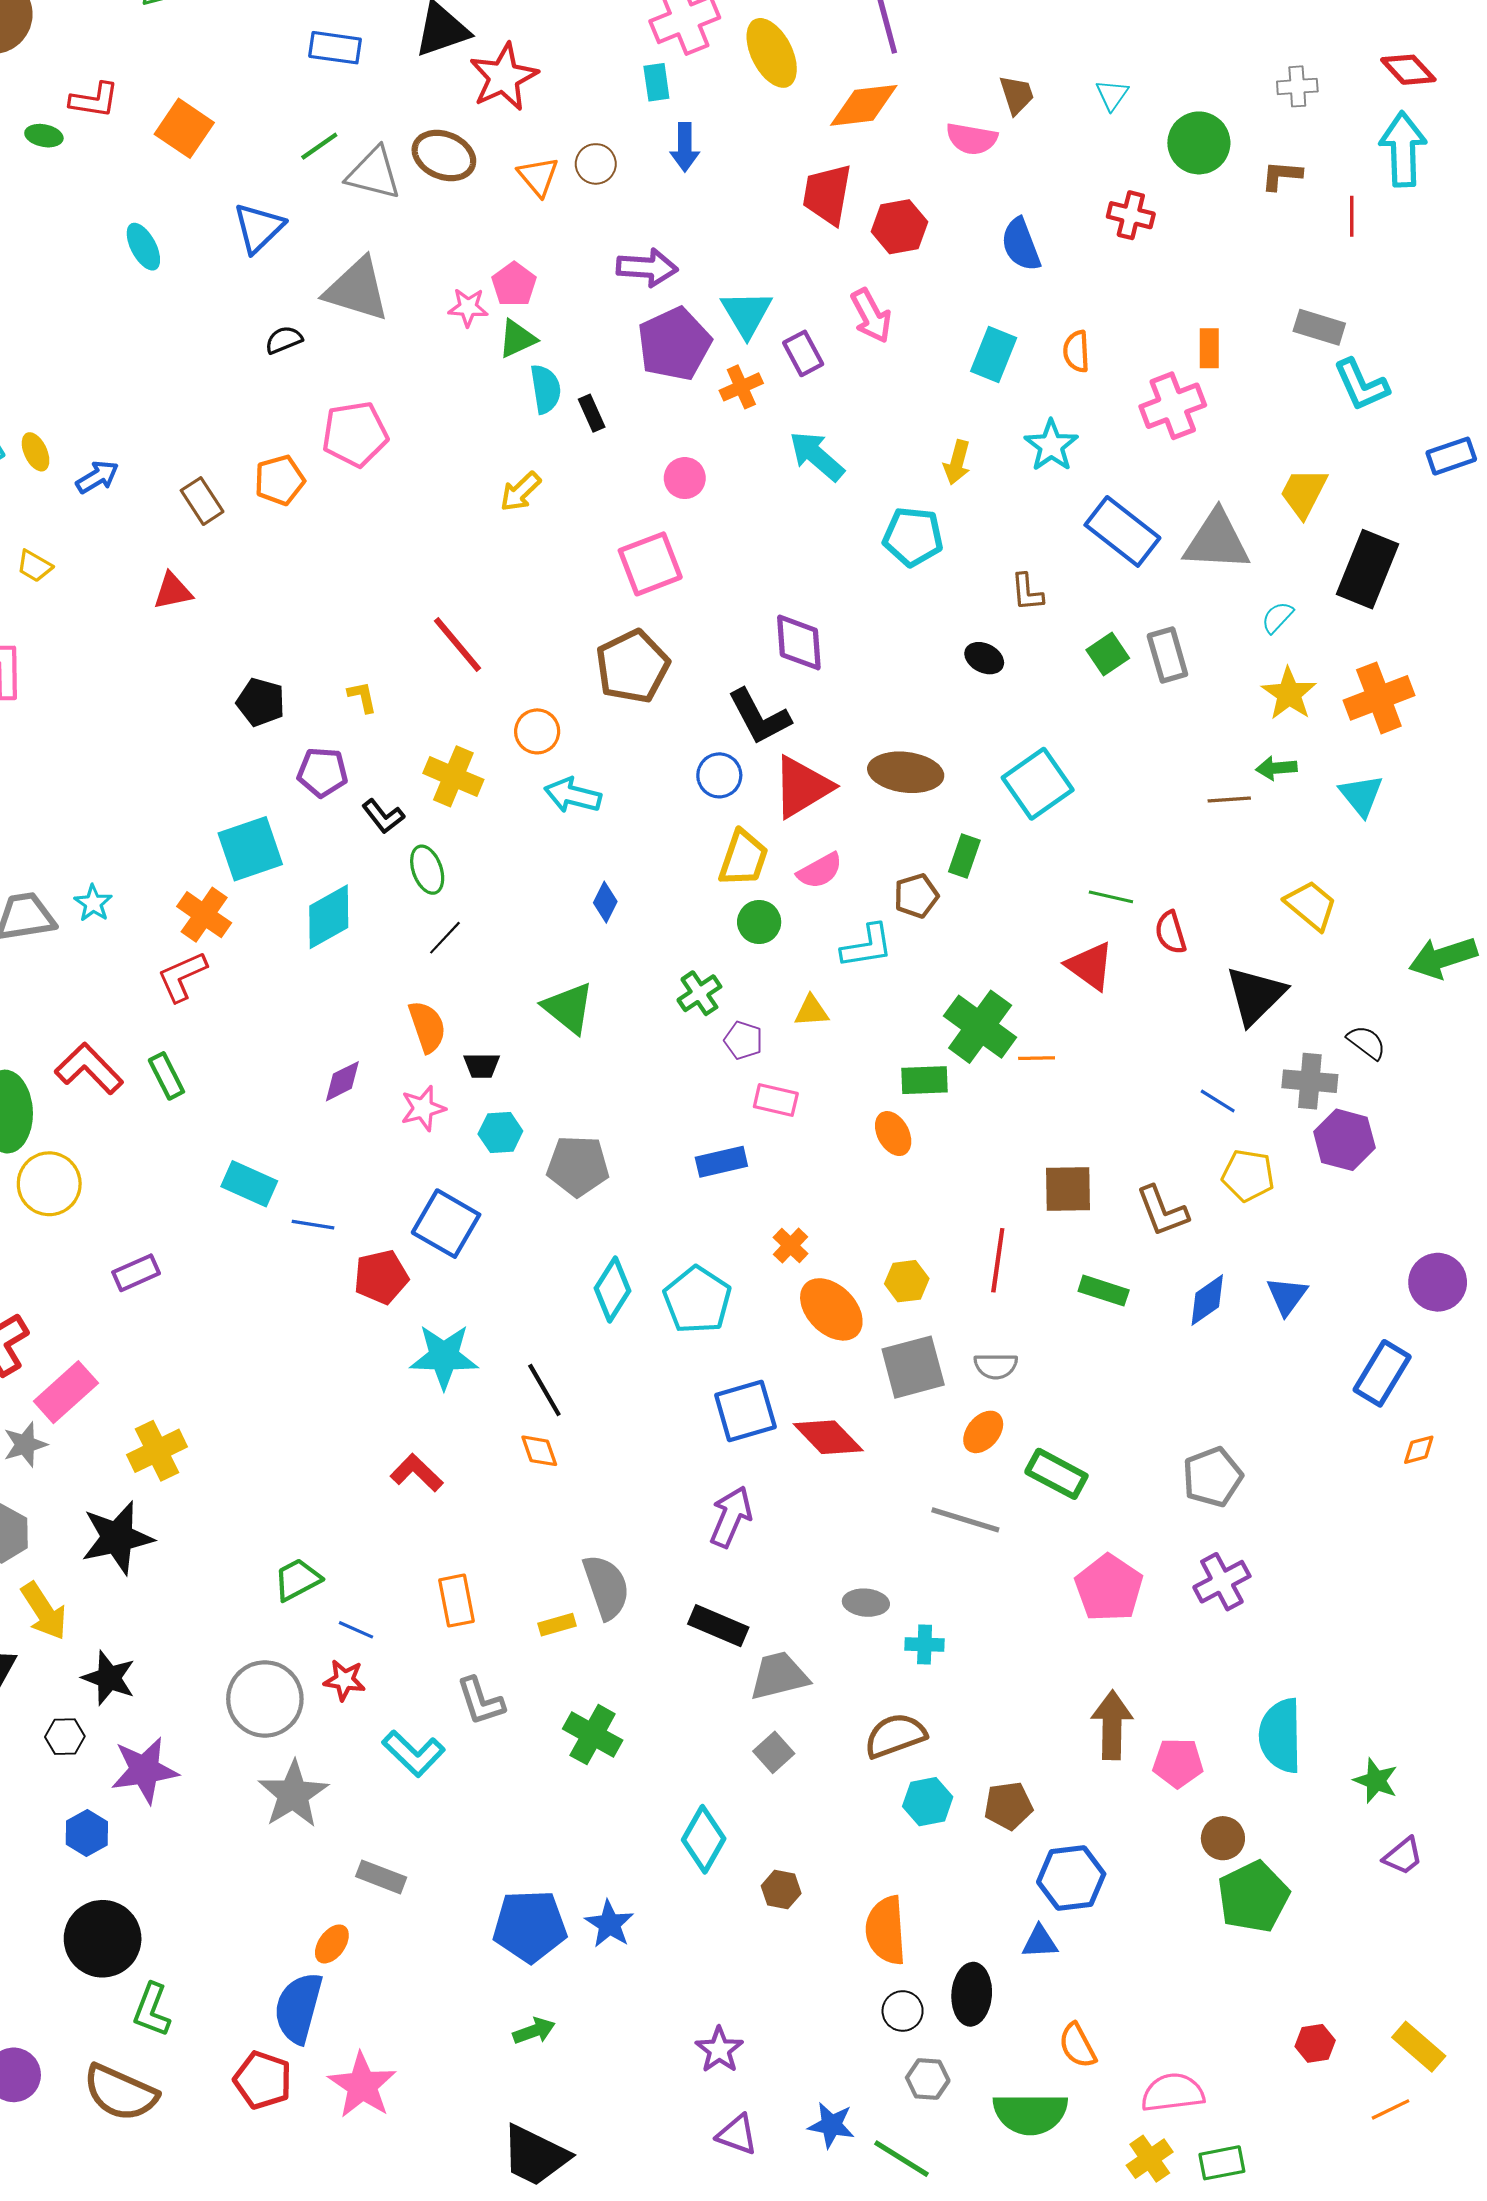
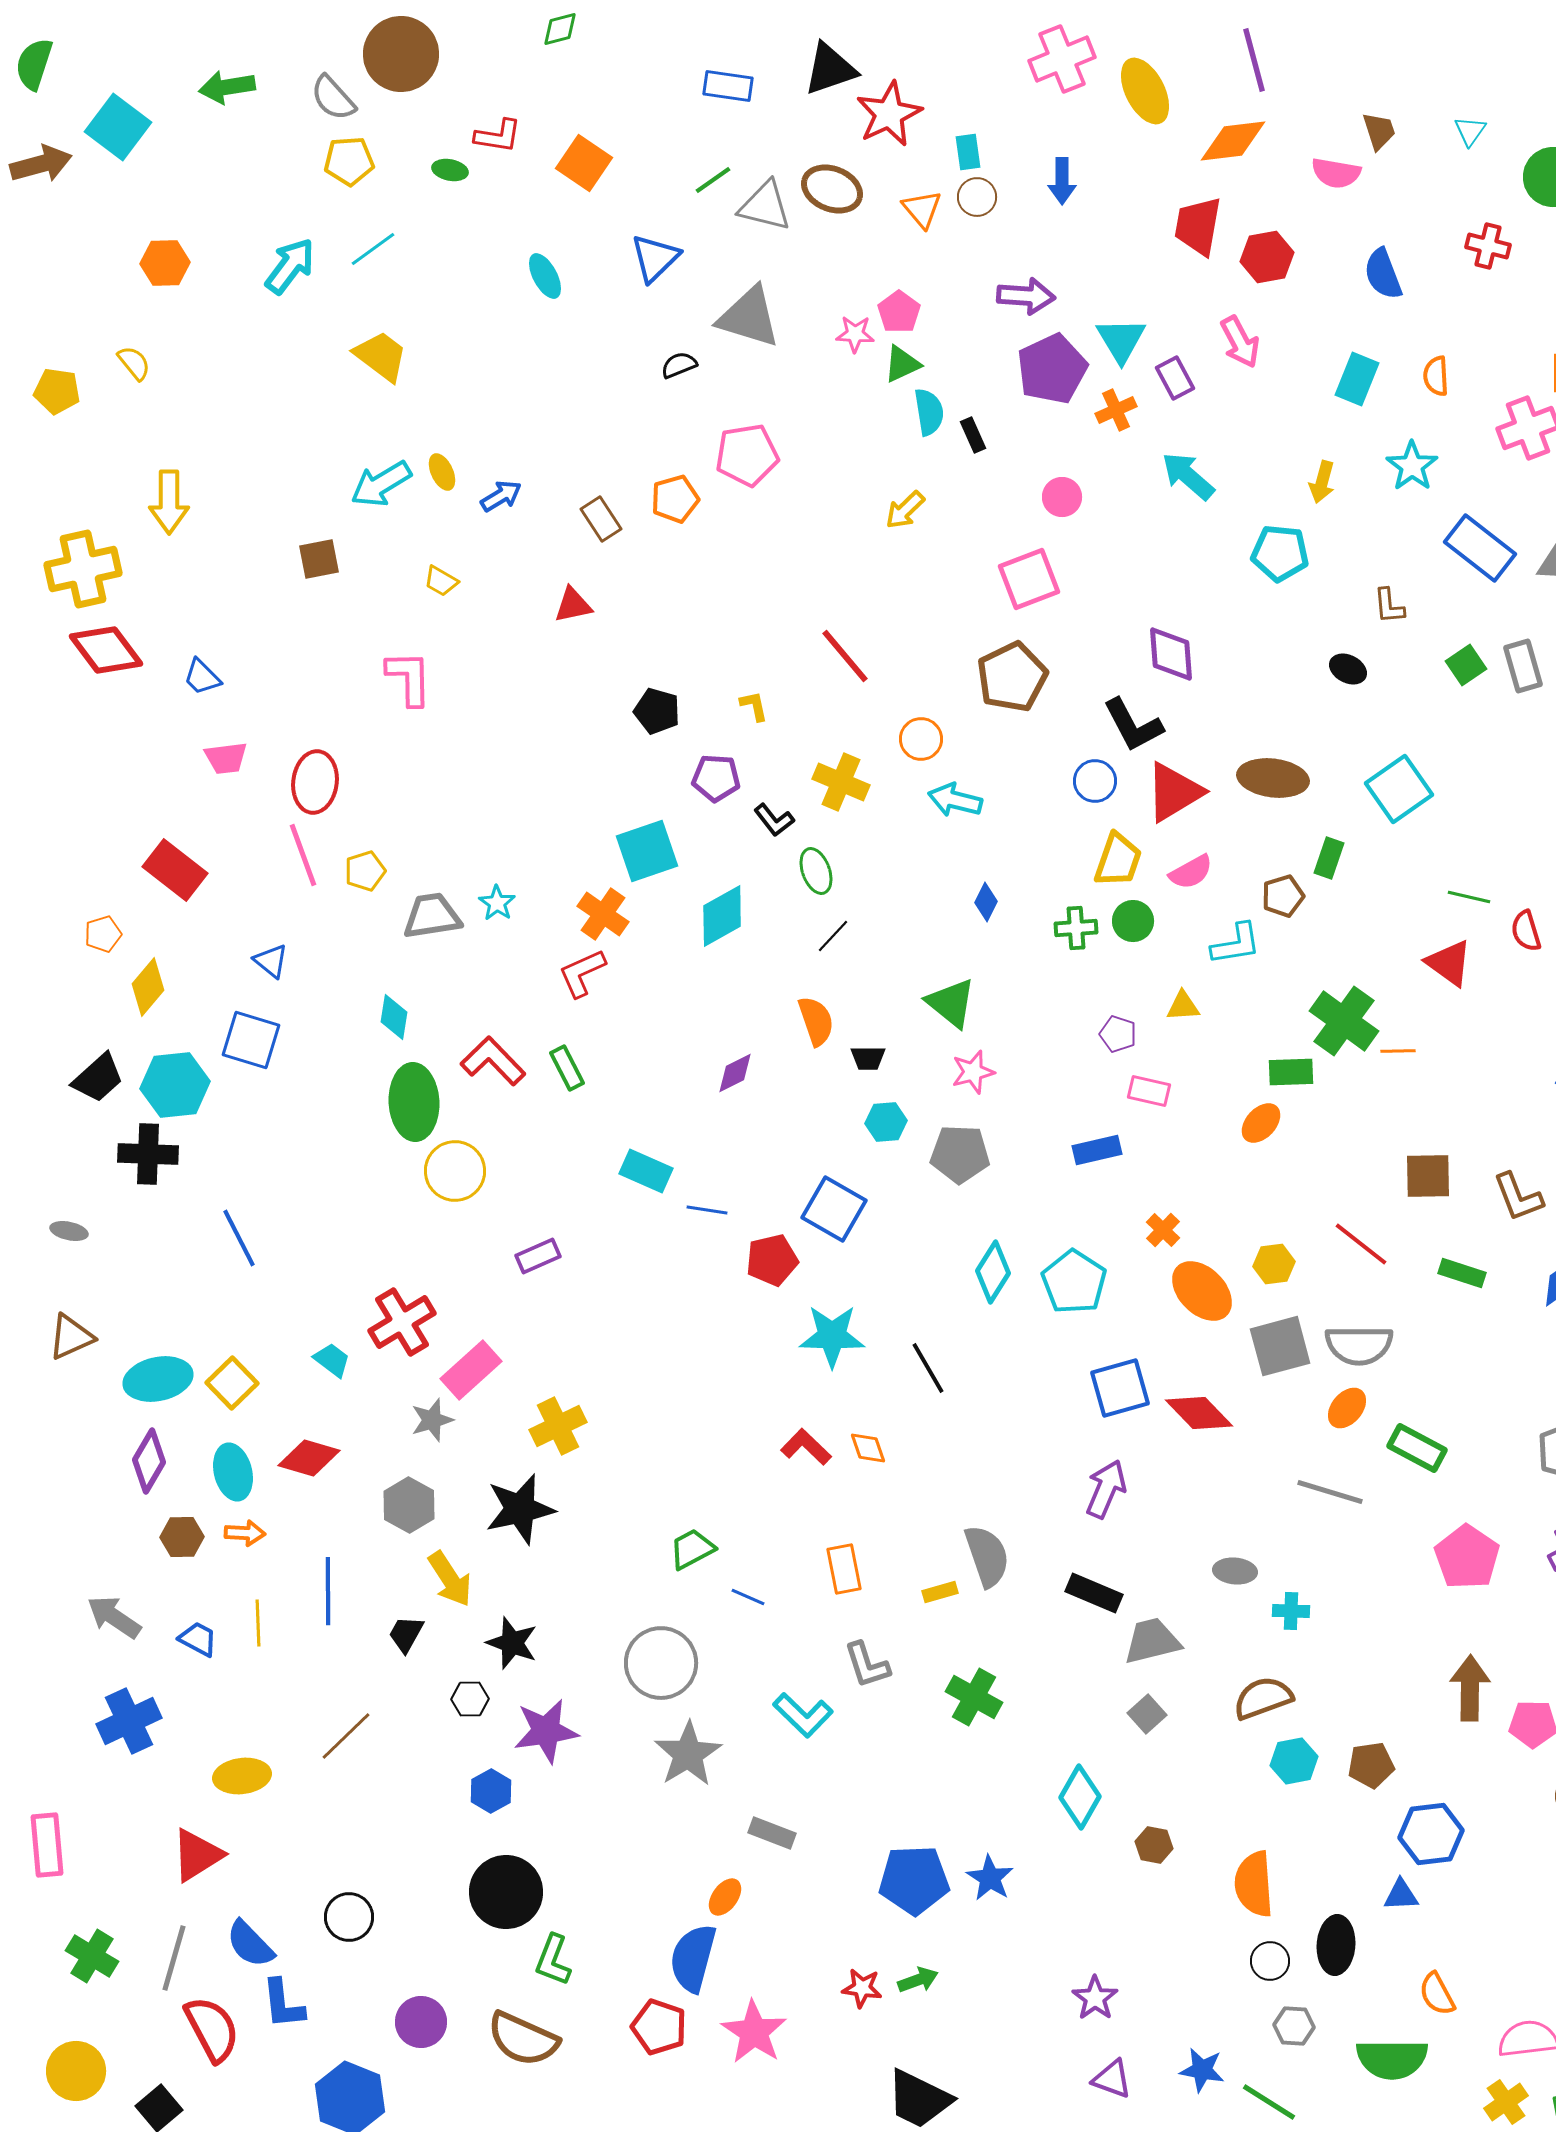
cyan rectangle: (656, 82) -> (968, 152), moved
green cross: (699, 993) -> (1076, 928), moved, turned 30
pink star: (423, 1108) -> (973, 1072), moved
orange ellipse: (893, 1134) -> (1261, 1123), turned 72
red line: (998, 1260) -> (1361, 1244), turned -60
gray semicircle: (996, 1366) -> (1359, 1345), size x1.6
orange diamond: (539, 1451) -> (868, 1448), moved
red star: (344, 1680) -> (862, 1988), moved

